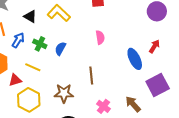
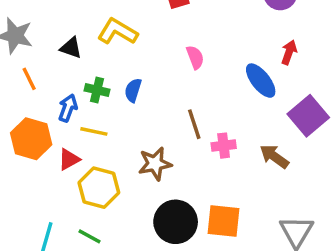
blue arrow: (18, 40) -> (68, 108), moved
pink cross: (103, 106) -> (224, 146), moved, turned -32

